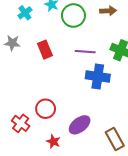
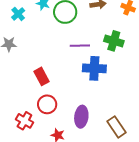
red rectangle: (45, 50) -> (42, 76), moved
purple ellipse: (80, 125) -> (81, 117), turned -40

